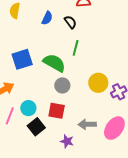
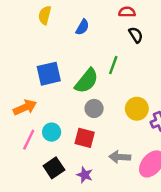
black semicircle: (70, 22) -> (136, 35), moved
green semicircle: (54, 63) -> (87, 81), turned 95
black square: (36, 127) -> (54, 168), moved
purple star: (67, 141) -> (85, 175), moved

